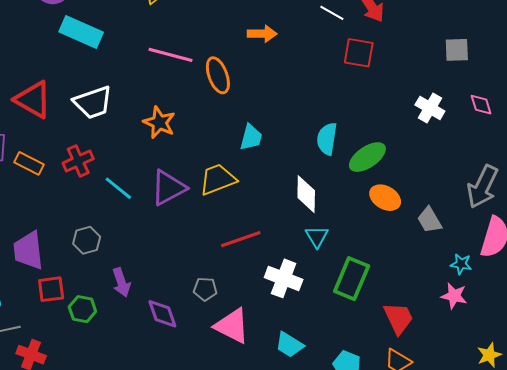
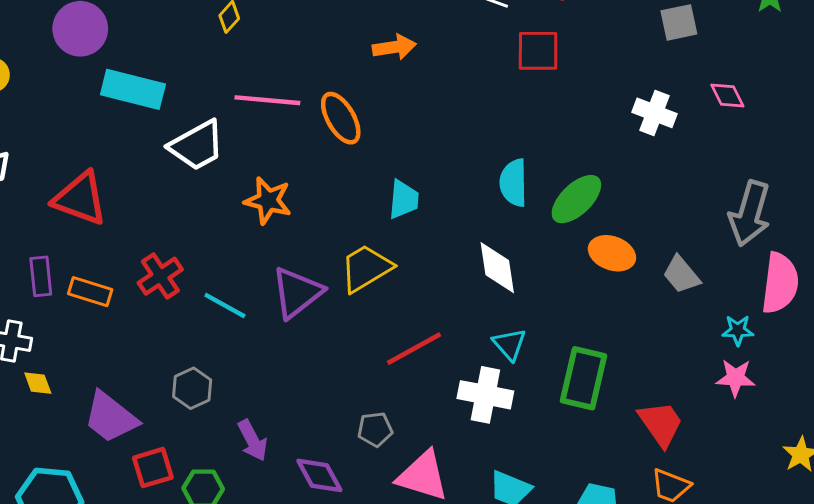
white trapezoid: (93, 102) -> (197, 145), moved
cyan triangle: (317, 237) -> (509, 344), moved
purple trapezoid: (28, 250) -> (111, 417), turned -36

